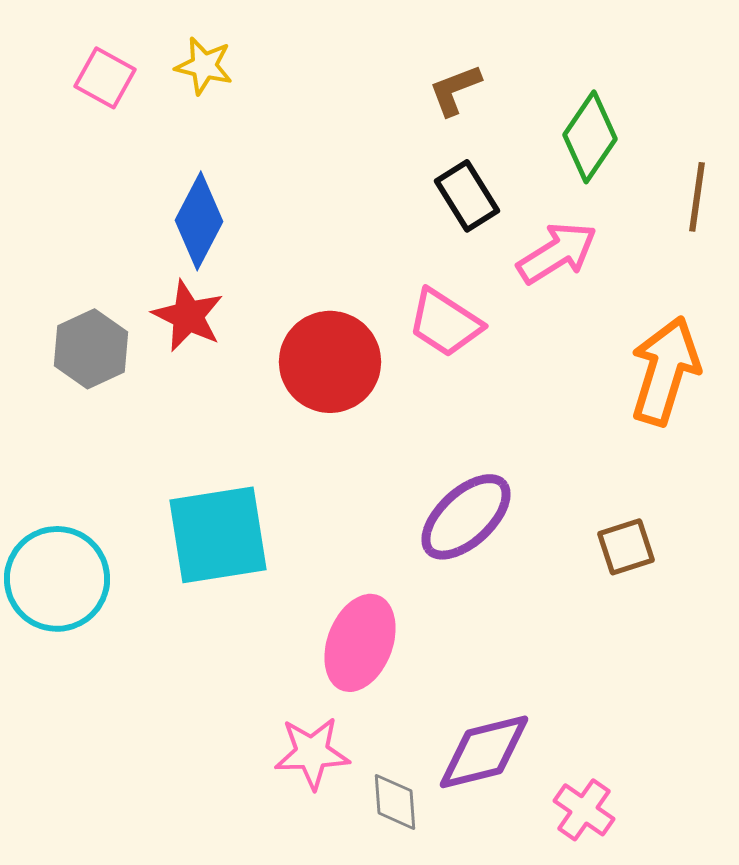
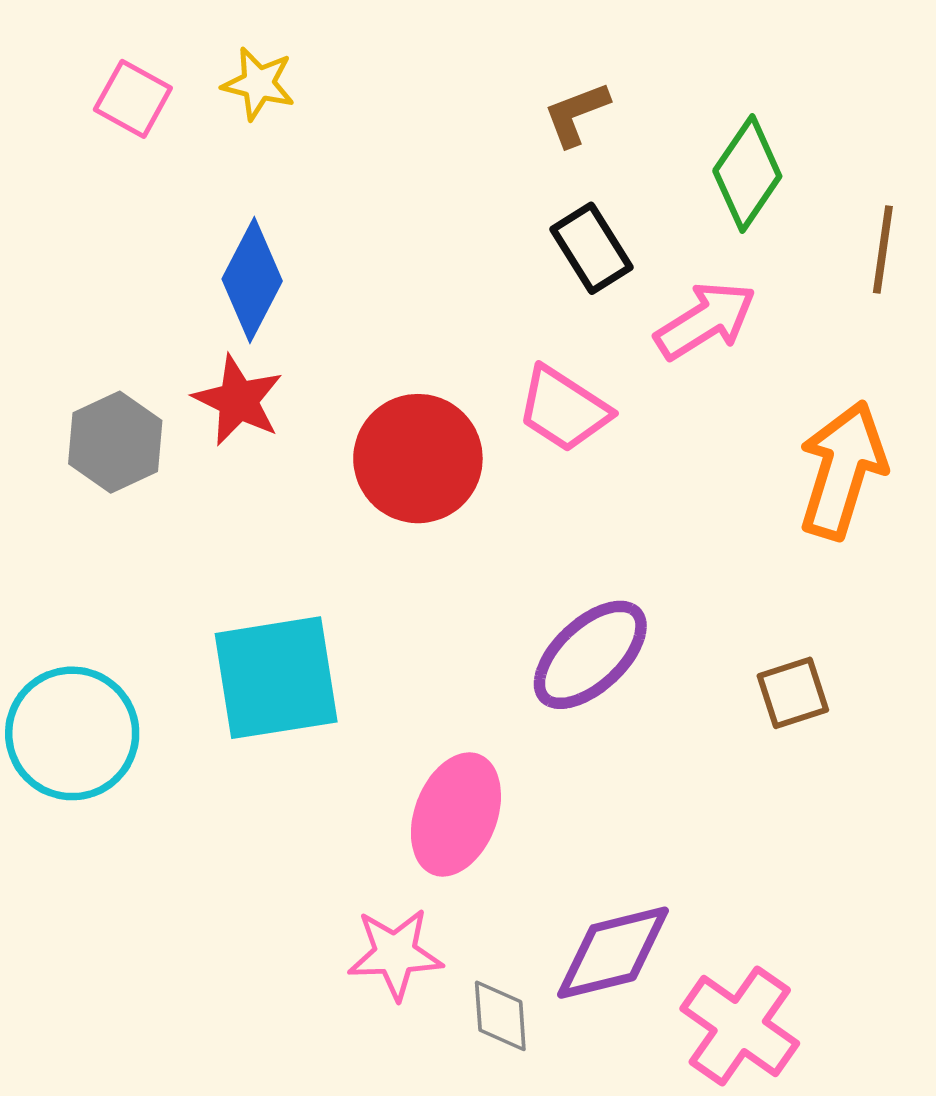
pink cross: (584, 810) -> (740, 1026), size x1.5

